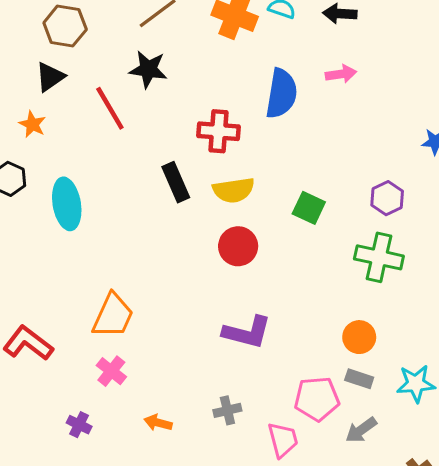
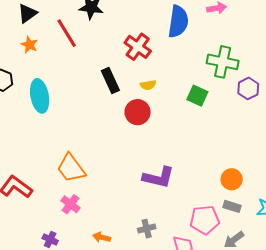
orange star: (32, 124) -> (29, 45), moved
red cross: (219, 131) -> (138, 47), turned 32
yellow semicircle: (234, 190) -> (148, 85), size x0.6
red circle: (238, 246) -> (138, 112), moved
green cross: (379, 257) -> (223, 62), moved
orange trapezoid: (113, 316) -> (71, 168), turned 120

